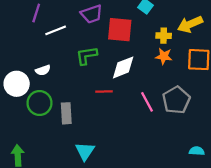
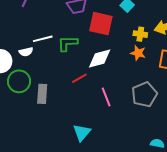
white line: (56, 30) -> (43, 39), moved
red line: (104, 91) -> (79, 78), turned -35
pink line: (147, 102) -> (106, 97), moved
cyan triangle: (85, 151) -> (82, 133), moved

